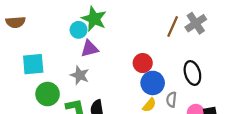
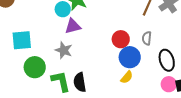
black ellipse: (192, 73) -> (167, 60), moved
gray semicircle: (171, 100) -> (147, 38), moved

